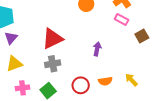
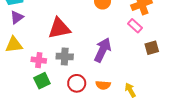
purple arrow: (97, 49) -> (103, 50), size x1.6
gray cross: (53, 64) -> (65, 57), moved
pink cross: (22, 88) -> (39, 60), moved

